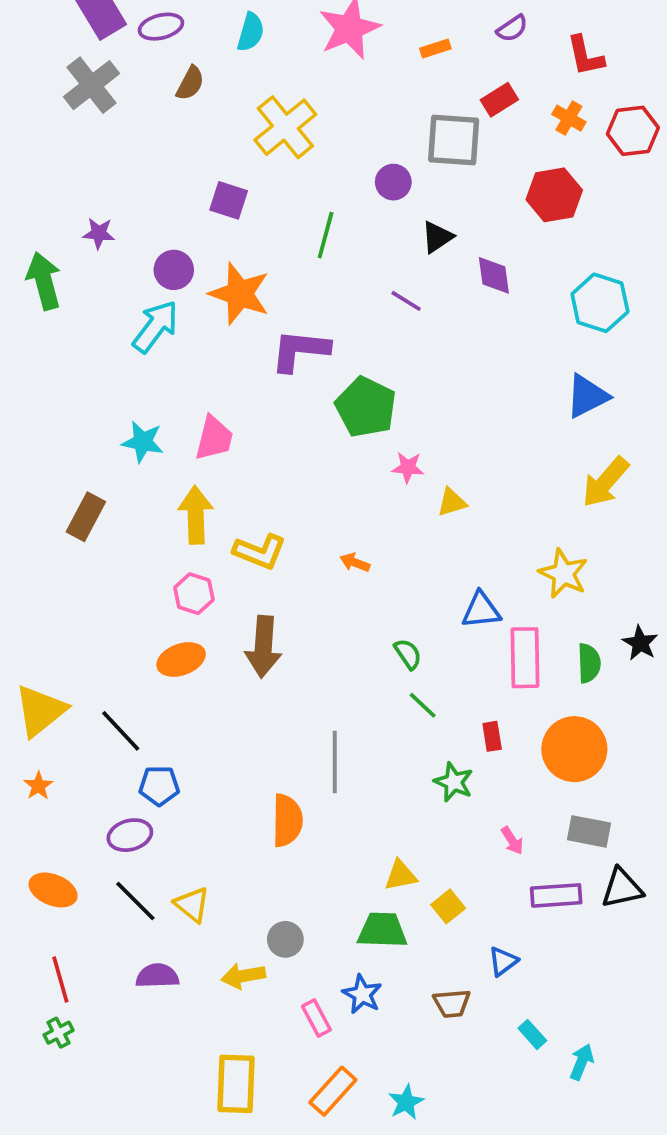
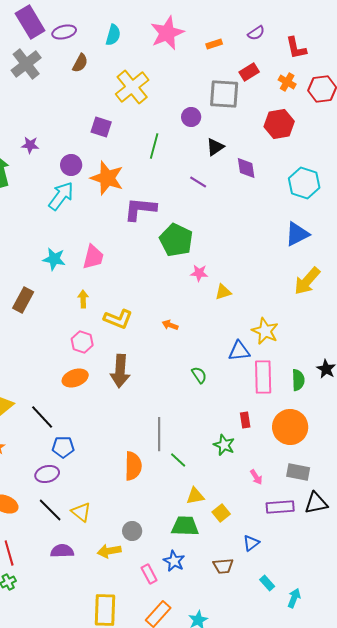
yellow arrow: (196, 515) -> (83, 299), size x0.6
yellow star: (563, 574) -> (265, 331), moved
green line: (423, 705) -> (178, 460), moved

